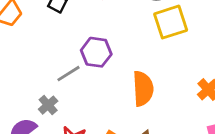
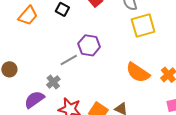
orange semicircle: (143, 89) -> (138, 73), moved, turned 125

